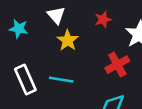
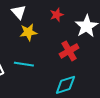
yellow star: (68, 40) -> (28, 32), turned 30

